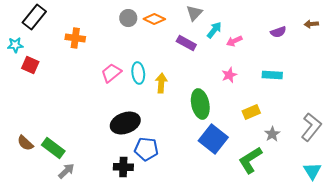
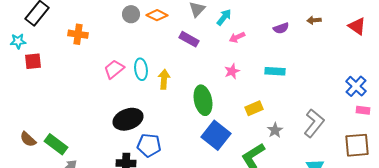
cyan arrow: (214, 30) -> (224, 17), moved
red square: (30, 65) -> (33, 61), turned -30

